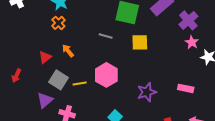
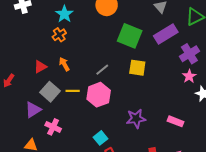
gray line: (106, 36) -> (102, 70), moved, turned -64
yellow line: (80, 84) -> (73, 91), moved

